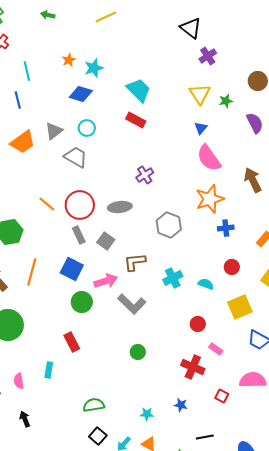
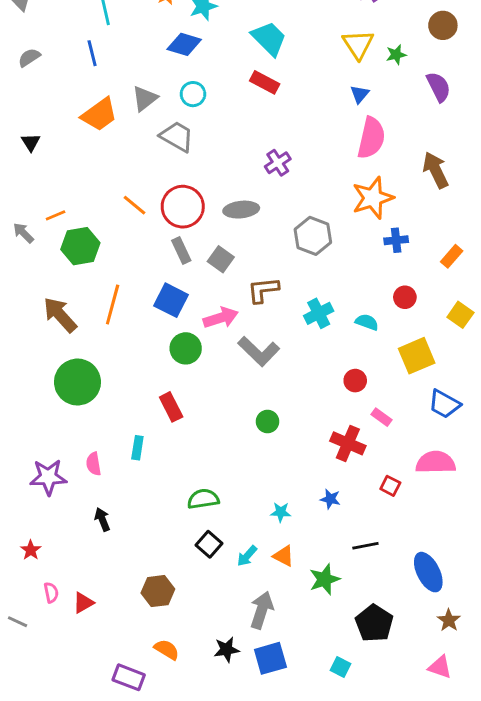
pink semicircle: (209, 158) -> (371, 138), turned -132

